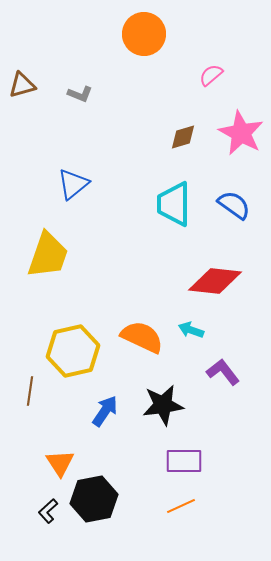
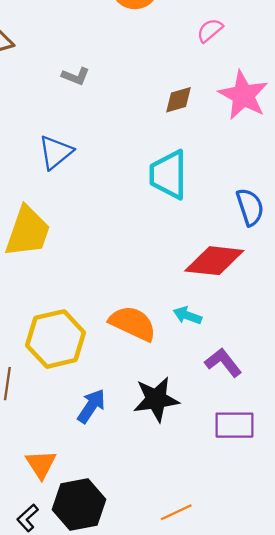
gray L-shape: (80, 94) -> (76, 76), moved
blue semicircle: (234, 205) -> (250, 207), moved, turned 36
purple rectangle: (184, 461) -> (234, 425), moved

